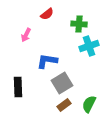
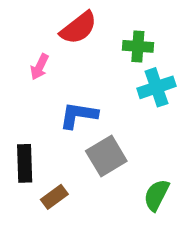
red semicircle: (47, 14) -> (79, 28), size x1.5
brown rectangle: (64, 105) -> (54, 197), moved

